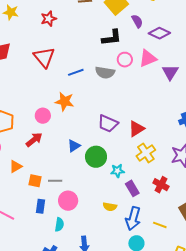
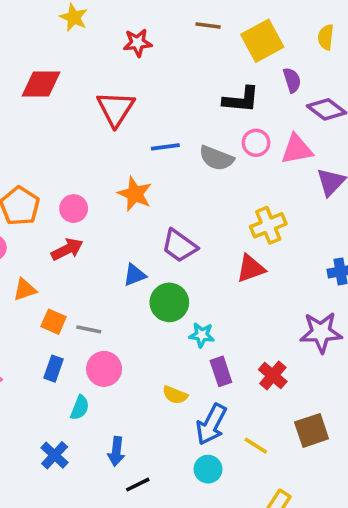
pink circle: (43, 116) -> (74, 209), moved
purple trapezoid: (108, 123) -> (179, 246), moved
yellow cross: (146, 153) -> (268, 225), moved

